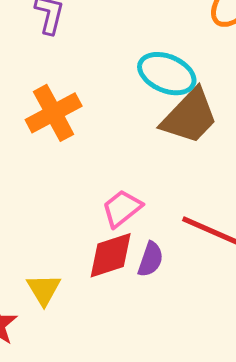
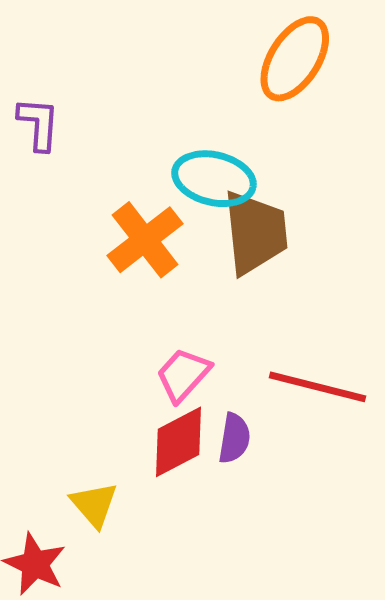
orange cross: (54, 113) -> (145, 240), moved
brown trapezoid: (190, 117) -> (255, 233), turned -40

